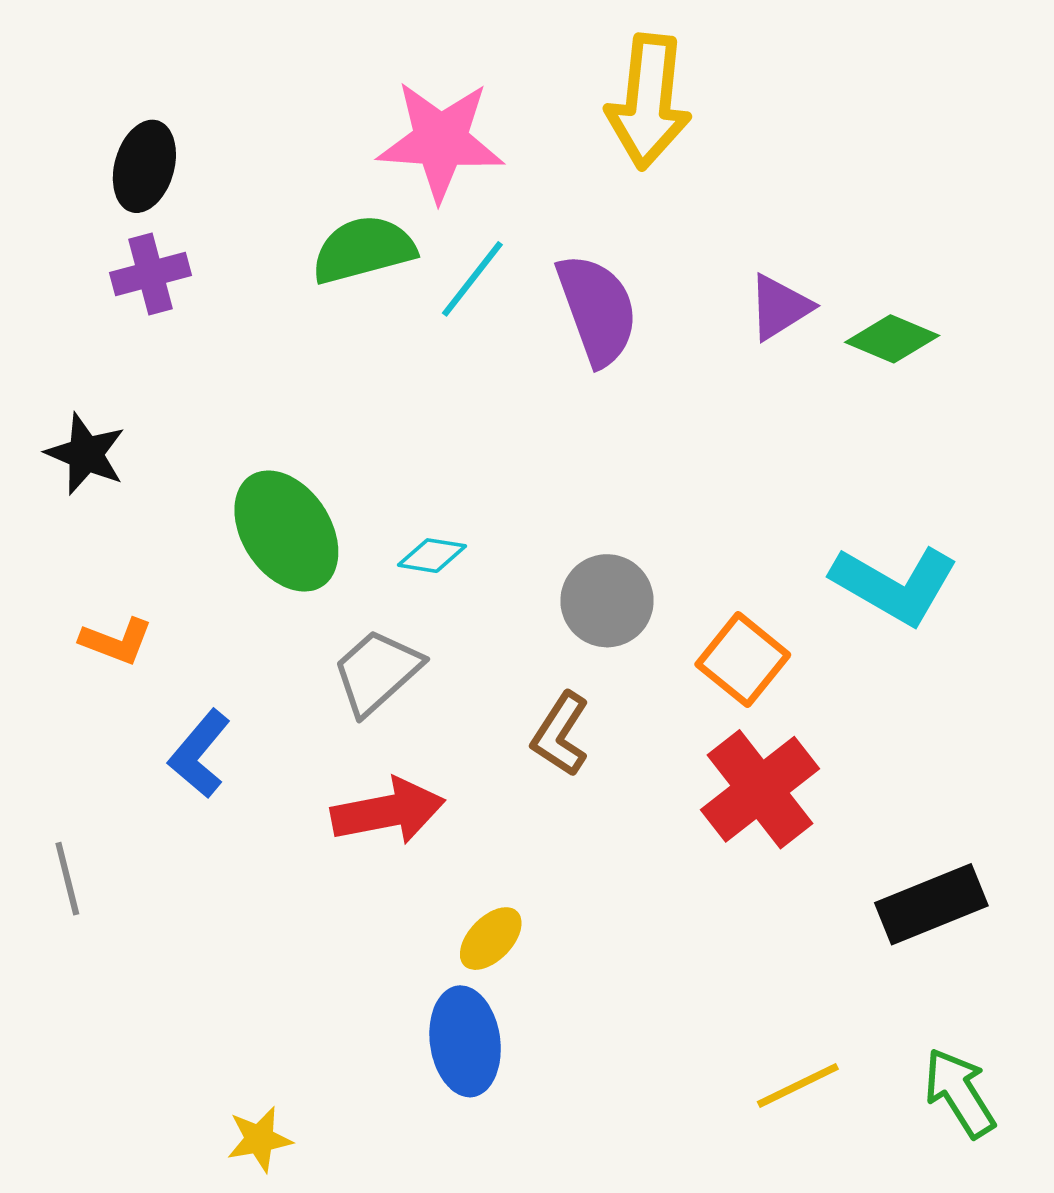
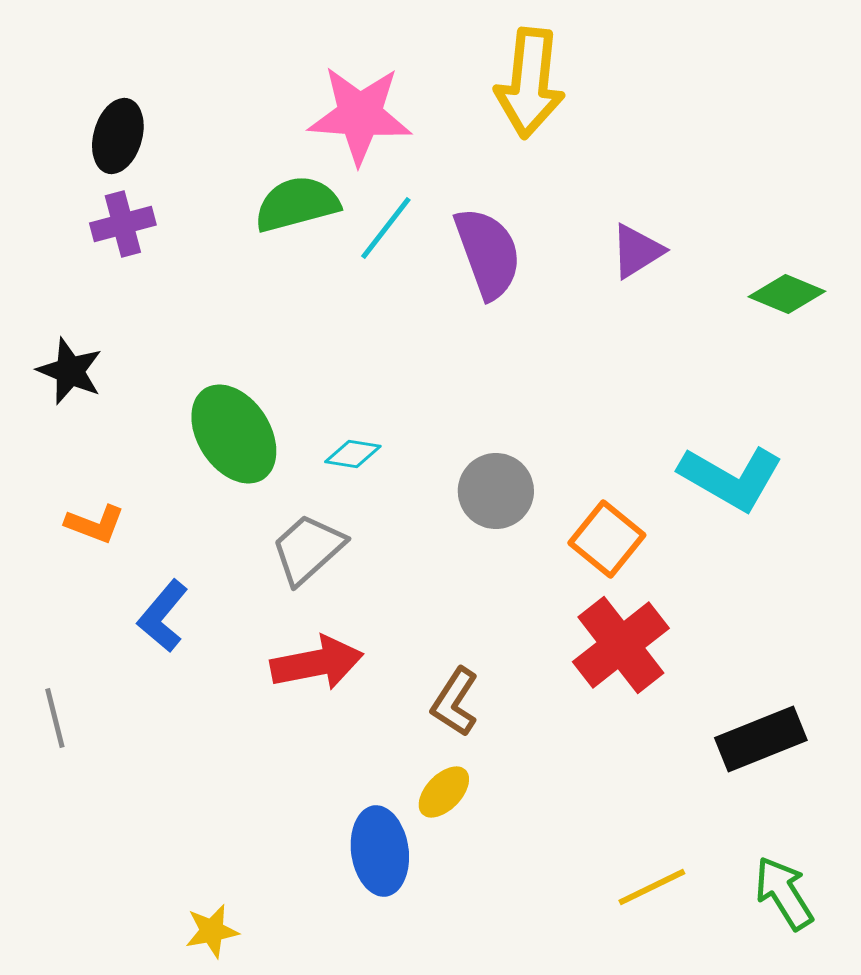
green diamond: (892, 339) -> (787, 294), moved
brown L-shape: (560, 734) -> (455, 702), moved
yellow ellipse: (491, 939) -> (444, 792), moved

